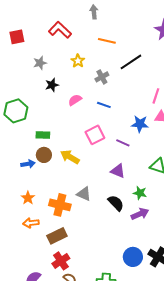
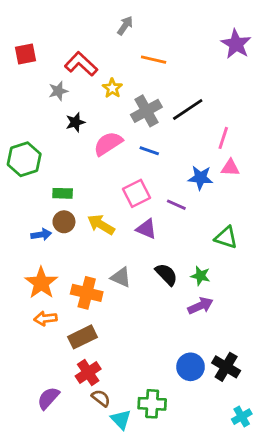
gray arrow: (94, 12) -> (125, 26), moved, turned 40
red L-shape: (60, 30) -> (81, 64), moved
black line: (131, 62) -> (188, 109), moved
gray cross: (102, 77) -> (146, 111), size x1.5
pink semicircle: (75, 100) -> (108, 144), size x1.5
purple triangle: (118, 171) -> (146, 229), moved
orange star: (28, 198) -> (41, 283), size x1.6
black semicircle: (116, 203) -> (166, 274), moved

